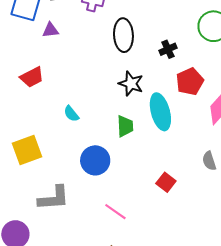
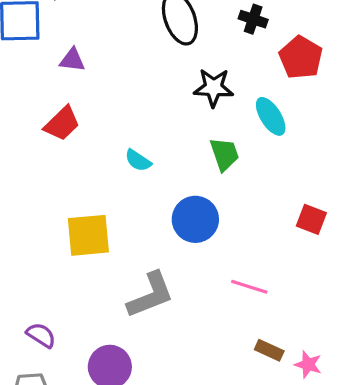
purple triangle: (50, 30) -> (72, 60), moved, turned 30
black cross: (168, 49) -> (253, 19), turned -30
cyan ellipse: (160, 112) -> (271, 116), size x0.7
yellow square: (27, 150) -> (88, 235), turned 32

